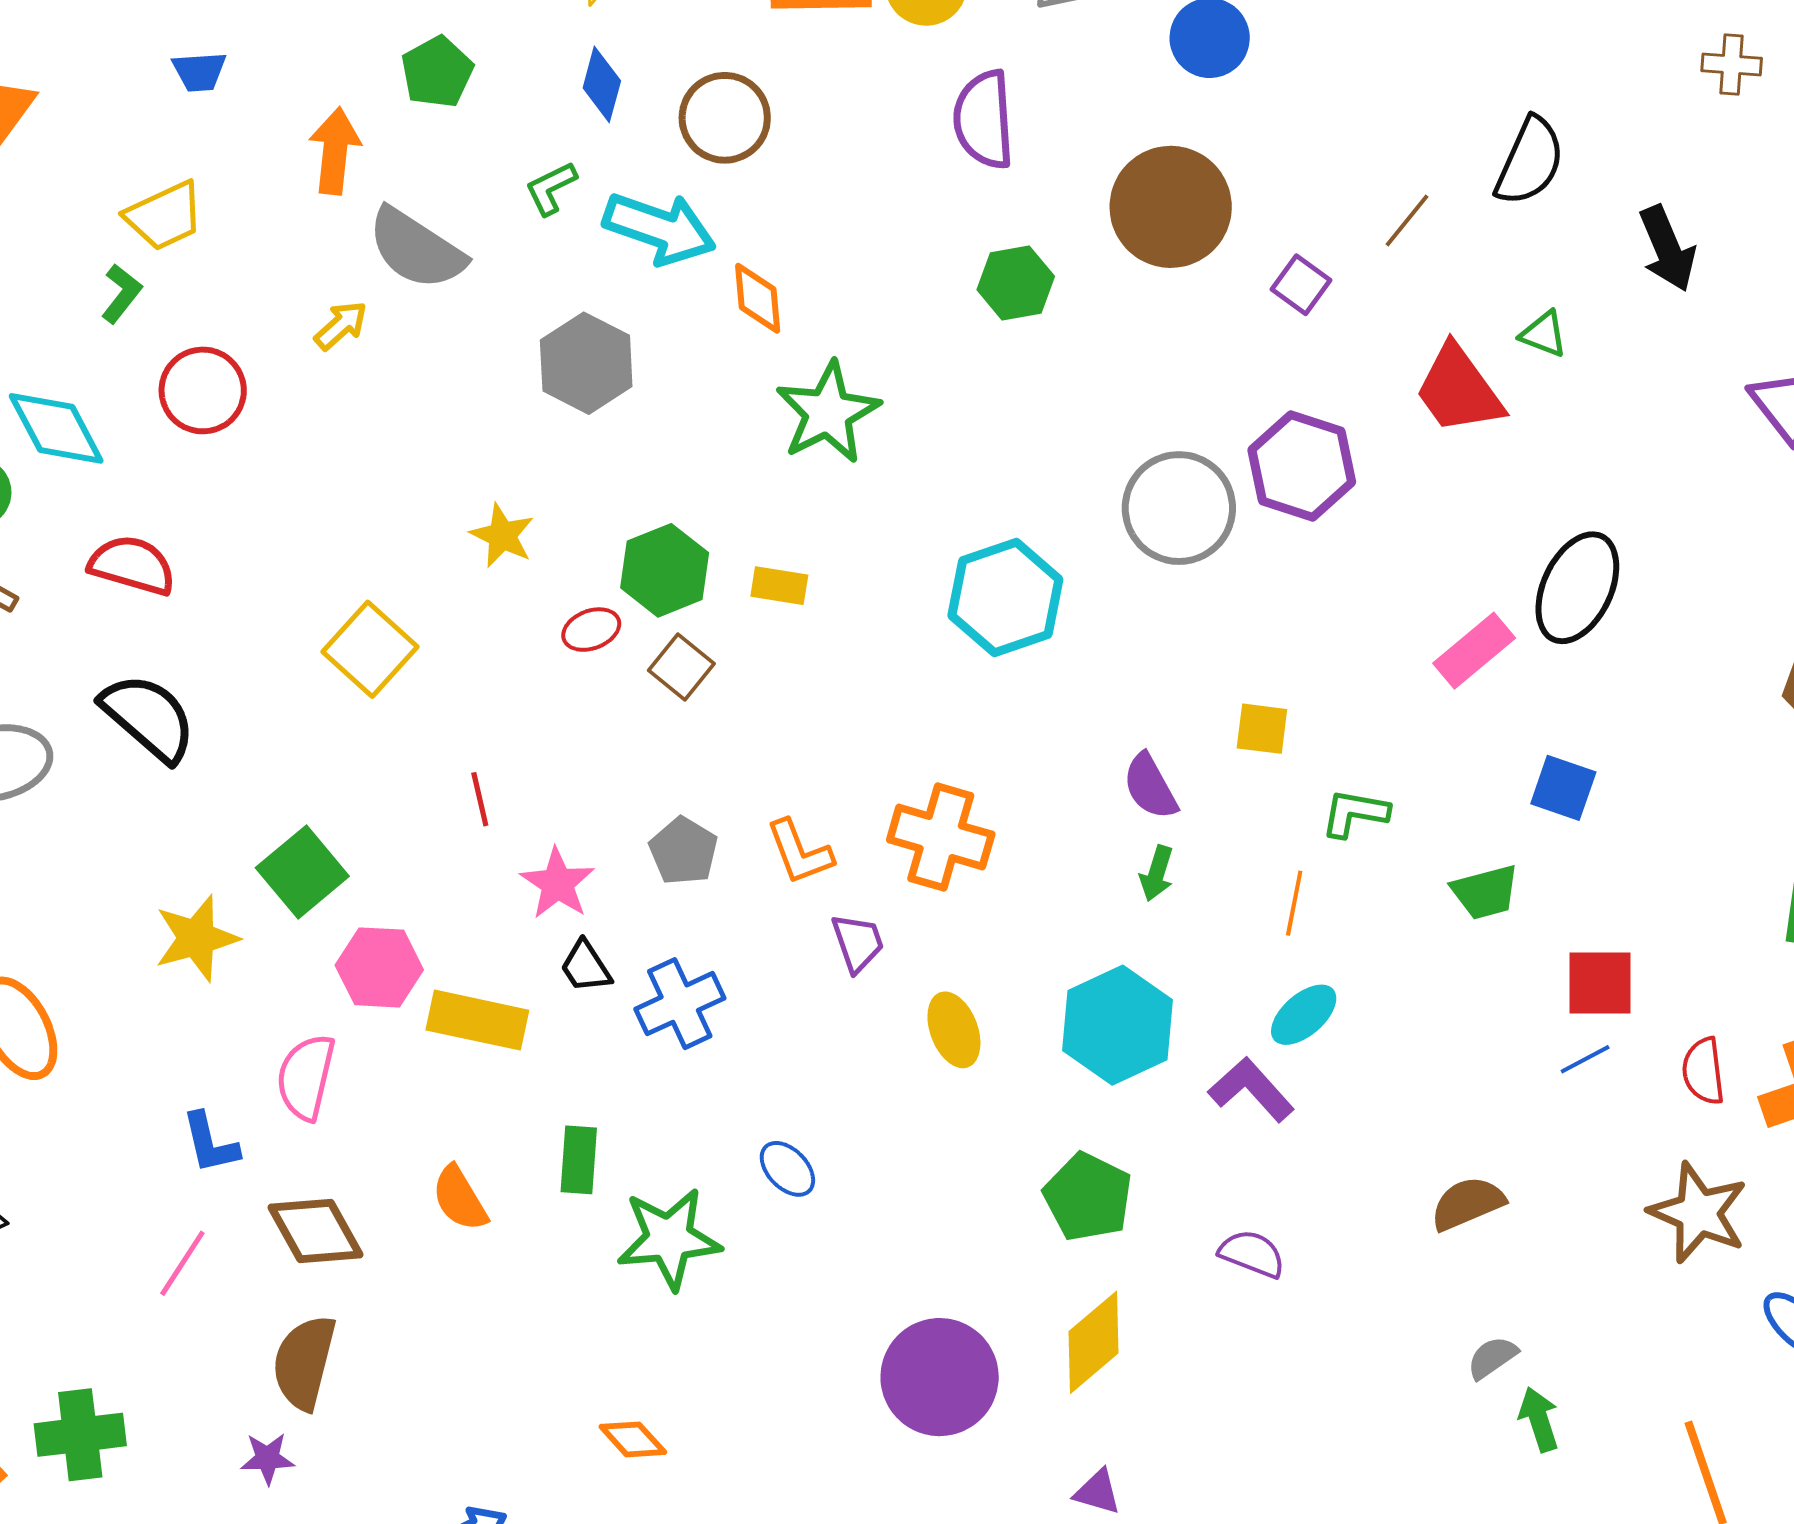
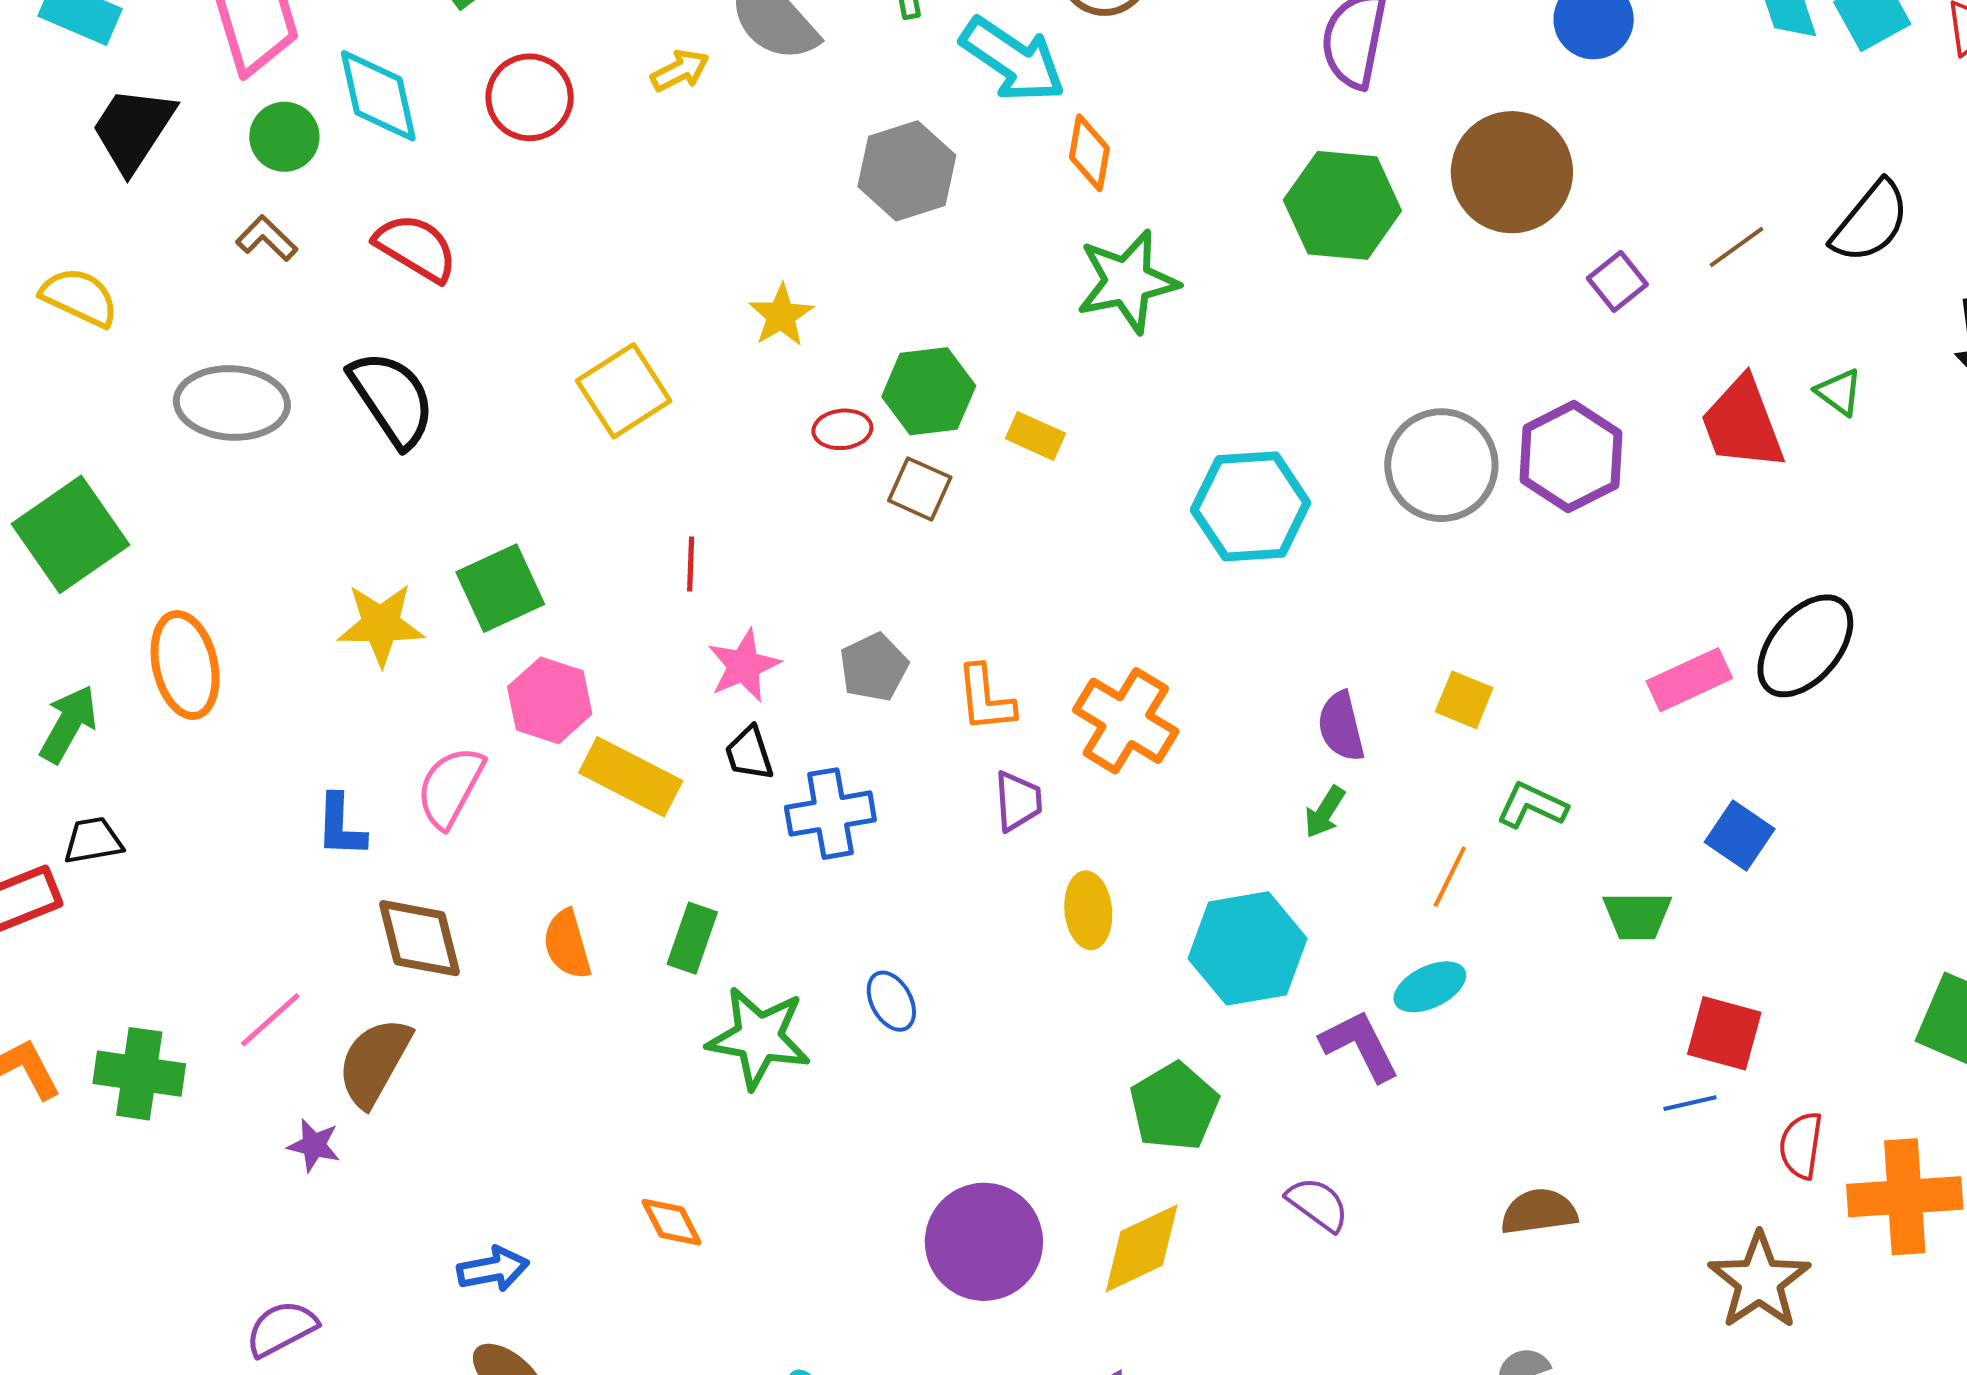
green hexagon: (1016, 283) -> (1342, 205), size x1.5
brown square: (681, 667) -> (920, 489), turned -30
pink line: (182, 1263) -> (270, 1020), moved

